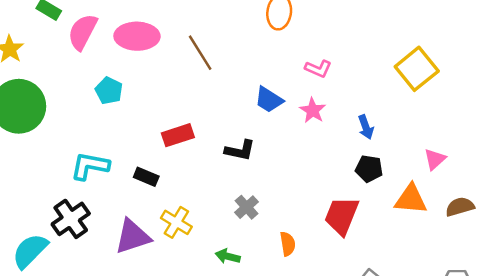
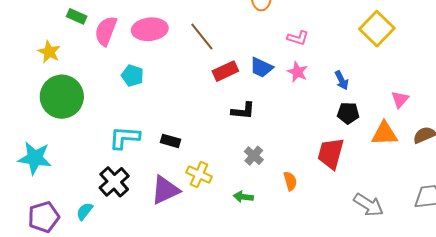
red rectangle: (178, 135) -> (225, 71), moved
cyan semicircle: (30, 251) -> (85, 211), size x0.6

